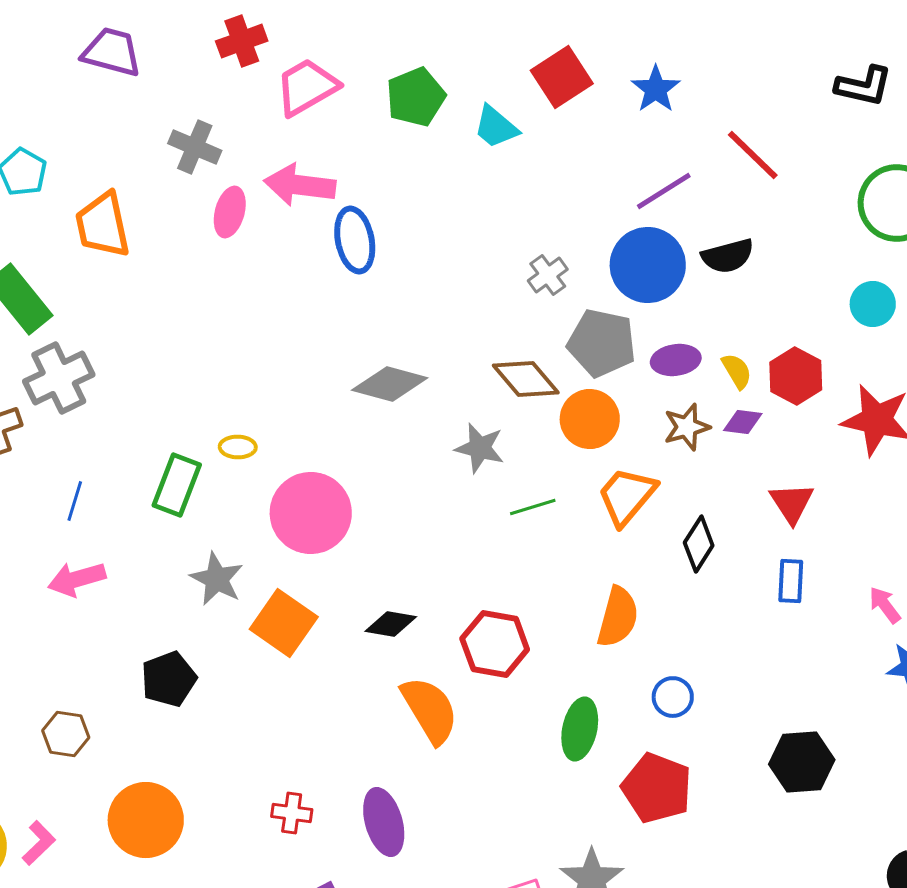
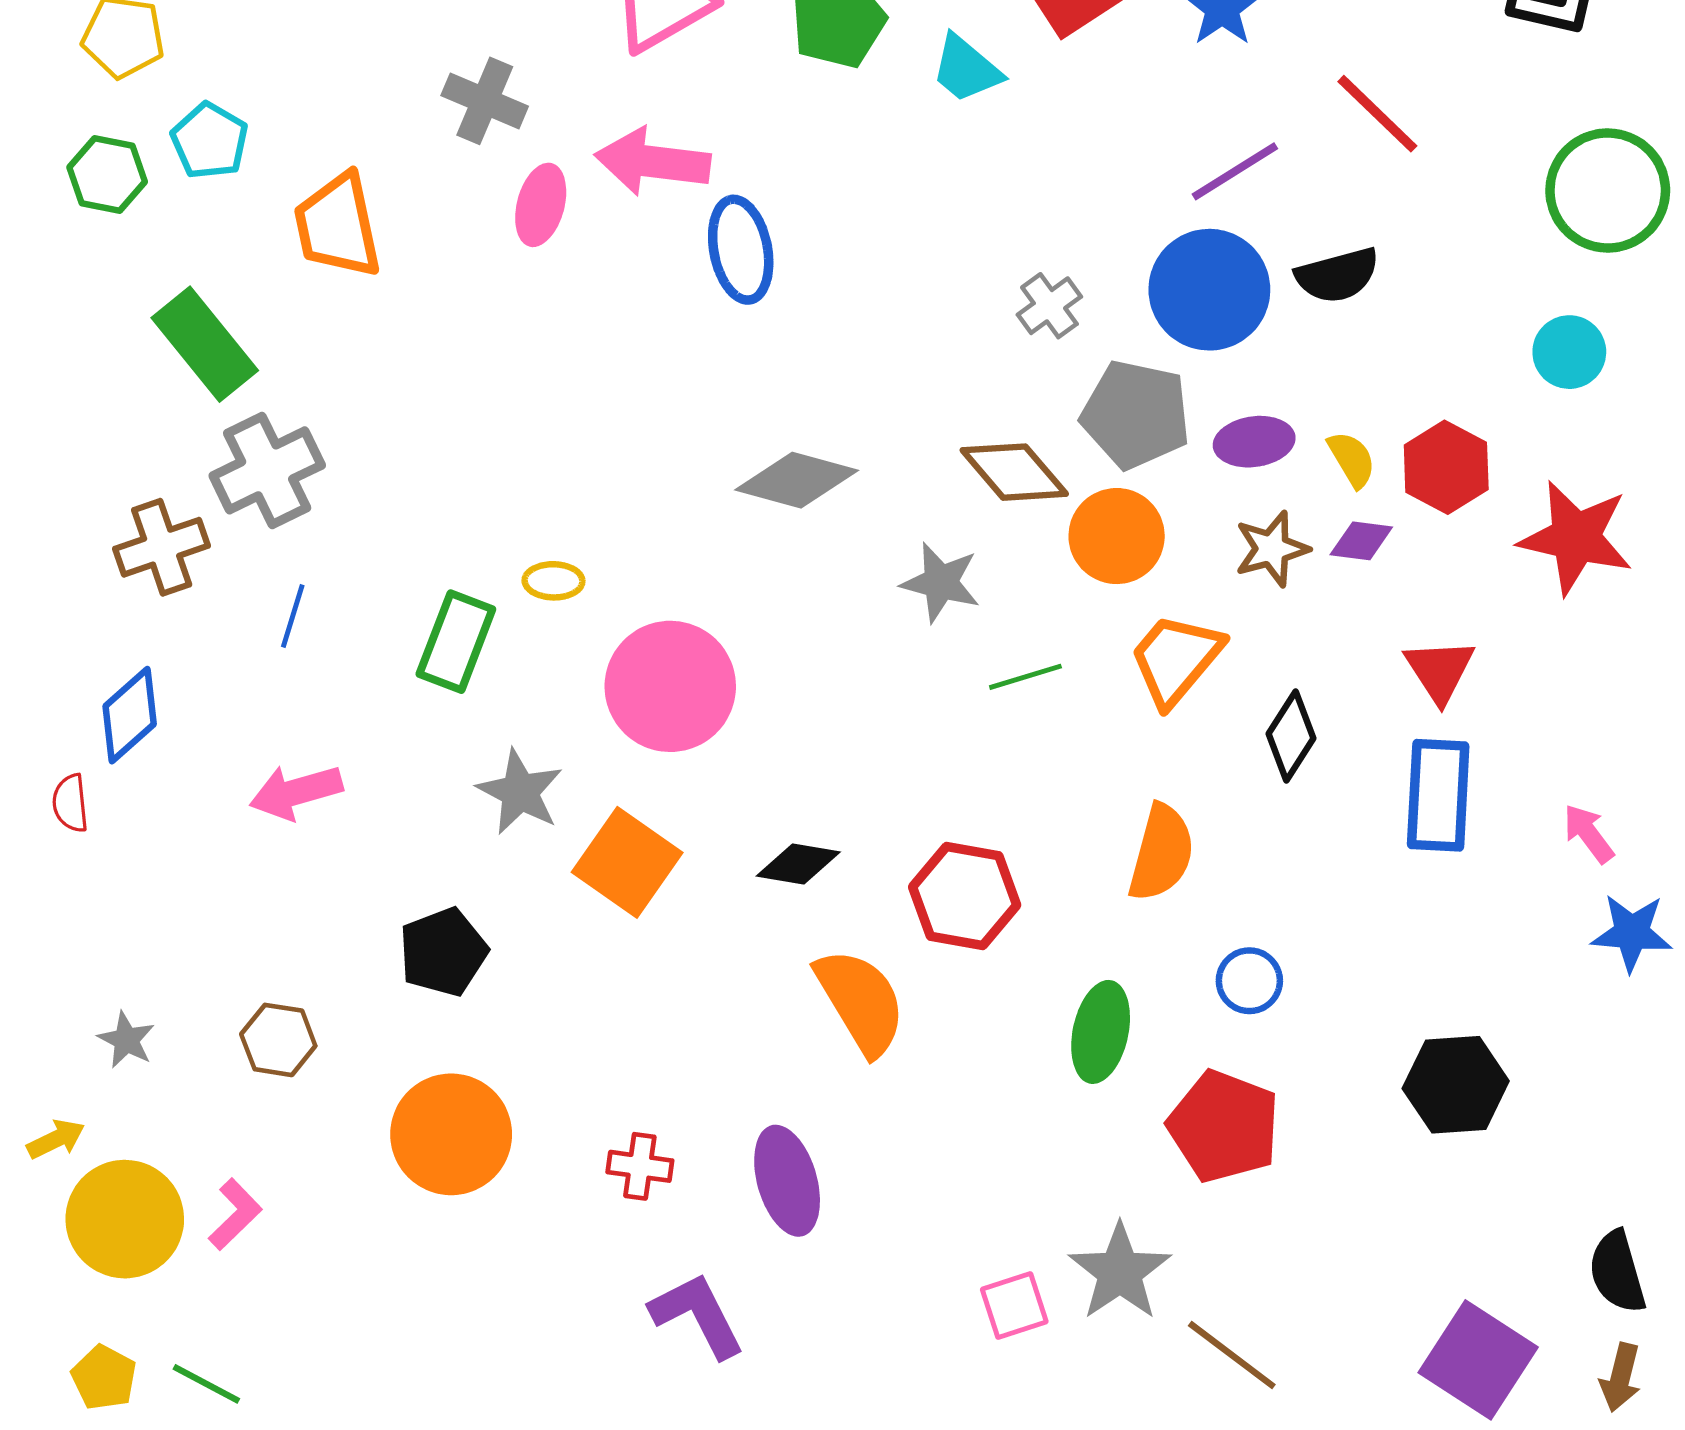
blue line: (75, 501) -> (293, 616), moved
blue rectangle: (791, 581) -> (1438, 795), size x1.6
orange circle: (146, 820) -> (451, 1134), moved

